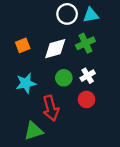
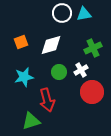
green cross: (85, 43) -> (93, 48), moved
red circle: (87, 99) -> (92, 92), moved, size x1.5

